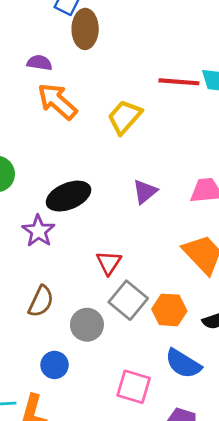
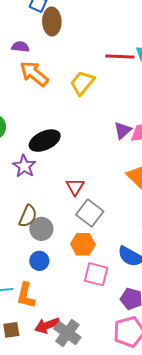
purple triangle: (145, 192) -> (123, 130), moved
orange hexagon: (169, 310) -> (83, 244), moved
gray circle: (87, 325) -> (41, 229), moved

